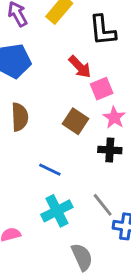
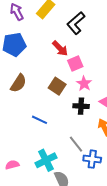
black L-shape: (103, 30) -> (76, 23), turned 55
brown semicircle: (20, 117) -> (18, 83), turned 36
cyan cross: (57, 211) -> (46, 160), moved

